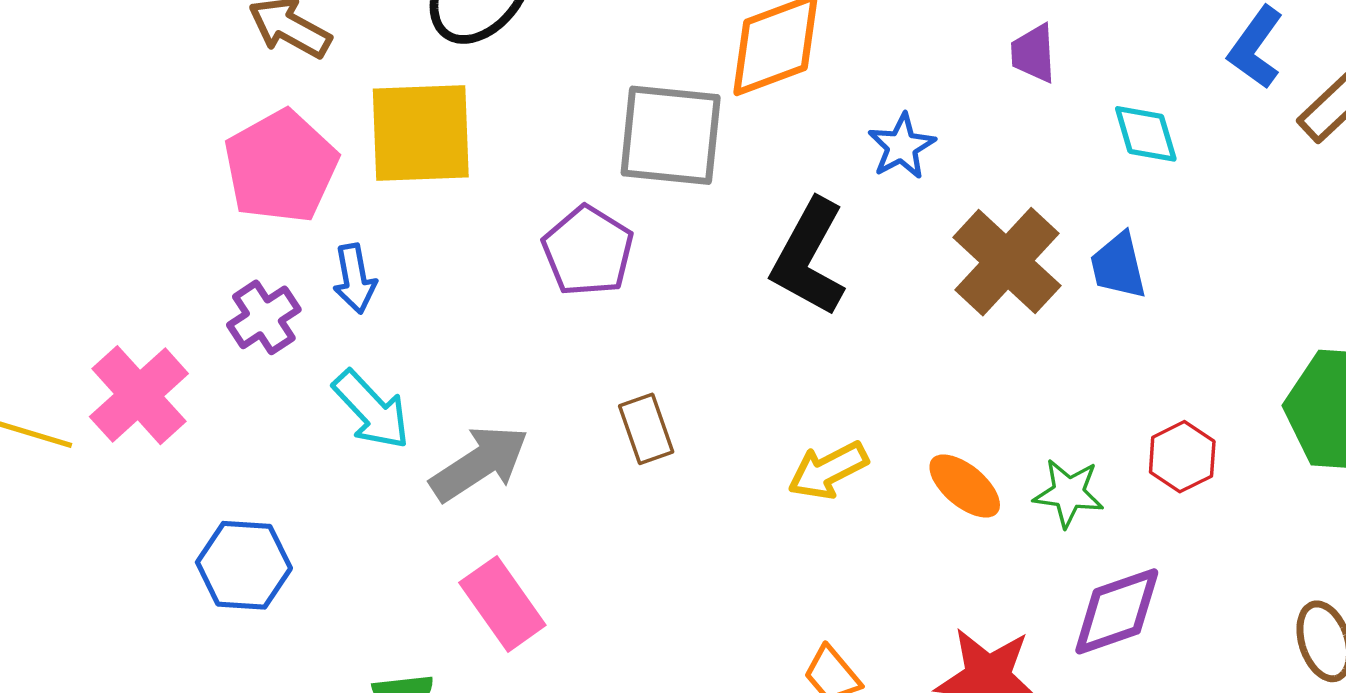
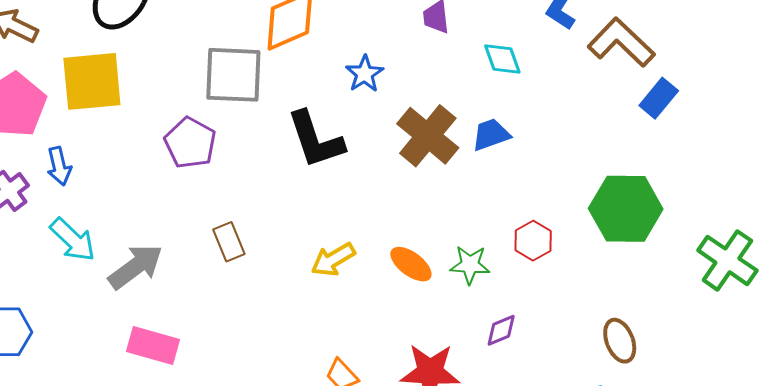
black L-shape: (809, 257) -> (316, 140), turned -44
blue trapezoid: (1118, 266) -> (491, 135), turned 87
pink rectangle: (502, 604) -> (153, 345), turned -36
purple diamond: (1117, 611) -> (501, 330), size x0.6

